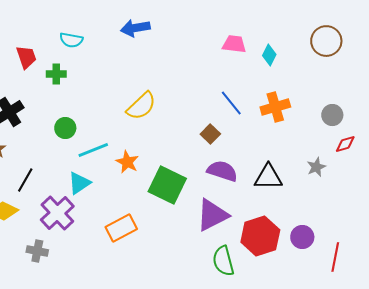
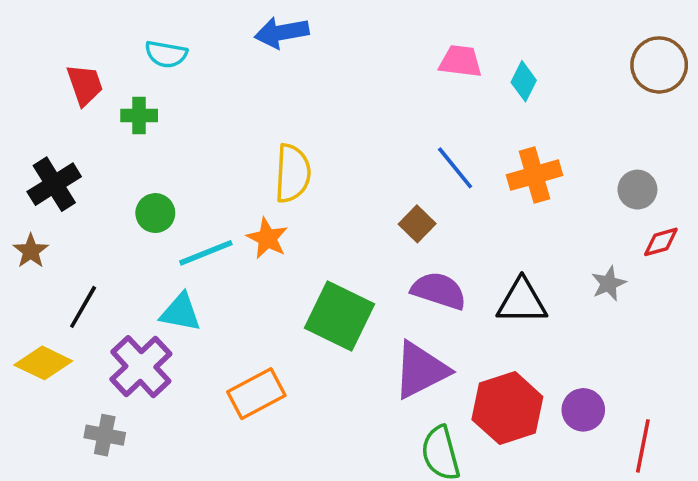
brown circle: (326, 41) -> (659, 65), moved
yellow semicircle: (141, 106) -> (293, 173), turned -44
orange star: (127, 162) -> (267, 238), moved
cyan triangle: (79, 183) -> (181, 312), turned 45

